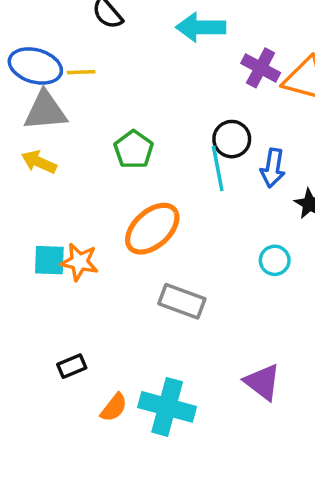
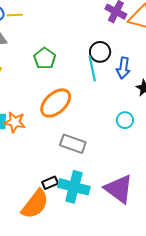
black rectangle: (72, 366) -> (50, 183), moved
purple triangle: (263, 382) -> (119, 189), size x1.4
orange semicircle: (114, 407) -> (35, 204), size x1.8
cyan cross: (167, 407) -> (74, 187), moved

